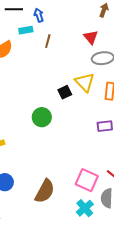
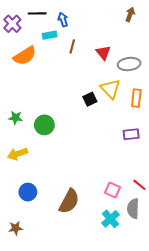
red triangle: (91, 37) -> (103, 53), moved
green circle: (42, 117) -> (44, 125), moved
pink square: (87, 180) -> (113, 190), size x0.7

